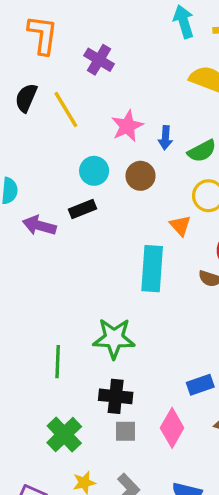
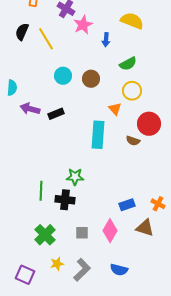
pink star: (127, 126) -> (83, 25), moved
blue arrow: (165, 138) -> (106, 40), moved
black rectangle: (82, 209) -> (56, 114), moved
green star: (114, 338) -> (75, 177), size x0.7
black cross: (116, 396) -> (65, 200), moved

